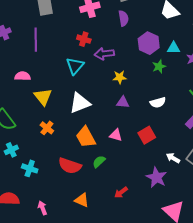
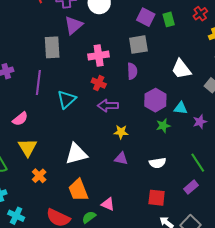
red cross: (84, 39) -> (99, 83), moved
cyan triangle: (75, 66) -> (67, 99), moved
pink semicircle: (23, 76) -> (20, 119), turned 133
yellow triangle: (43, 97) -> (27, 147), moved
pink triangle: (116, 135) -> (108, 204), moved
red square: (147, 135) -> (157, 198), moved, turned 30

